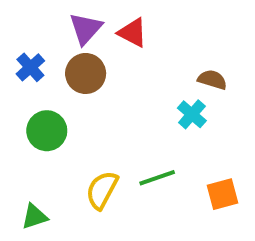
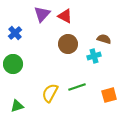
brown circle: (86, 73) -> (68, 44), moved
cyan cross: (192, 114) -> (94, 56), turned 32
green circle: (47, 131) -> (13, 64), moved

